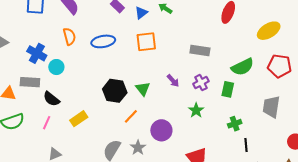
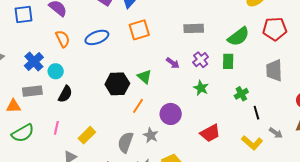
blue cross: (37, 53) -> (34, 62), turned 30
black semicircle: (51, 99) -> (65, 94), moved, turned -90
yellow rectangle: (79, 119) -> (87, 135), moved

